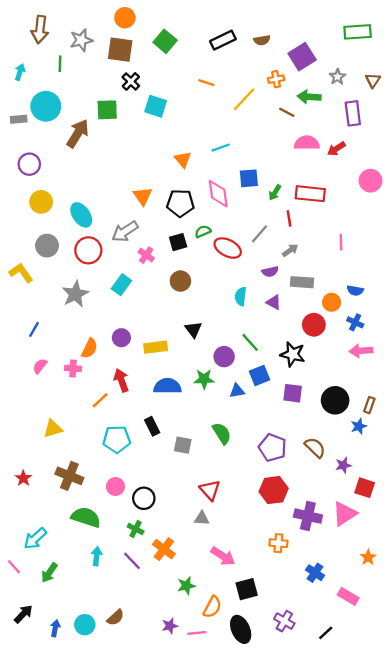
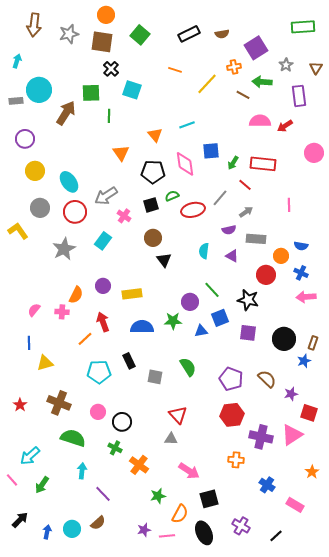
green line: (60, 64) -> (109, 116), moved
orange triangle: (143, 196) -> (121, 153), moved
red line: (289, 218) -> (245, 185), turned -40
red ellipse: (228, 248) -> (193, 210), turned -40
blue line: (34, 329) -> (29, 343), moved, turned -32
black triangle: (193, 329) -> (164, 260), moved
purple line: (132, 561) -> (103, 494), moved

